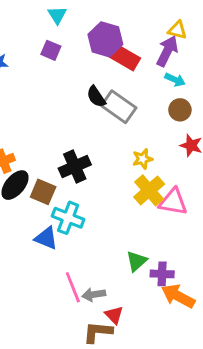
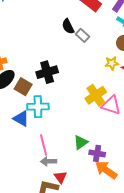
gray rectangle: (119, 107) -> (82, 35), size x0.6
yellow star: (143, 159) -> (112, 63), moved
cyan cross: (68, 218) -> (38, 107), turned -30
pink line: (73, 287) -> (44, 145), moved

